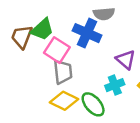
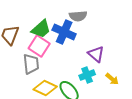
green trapezoid: (42, 29) -> (41, 29), moved
gray trapezoid: (63, 72) -> (31, 64), moved

